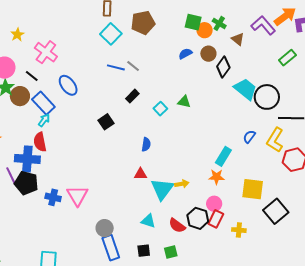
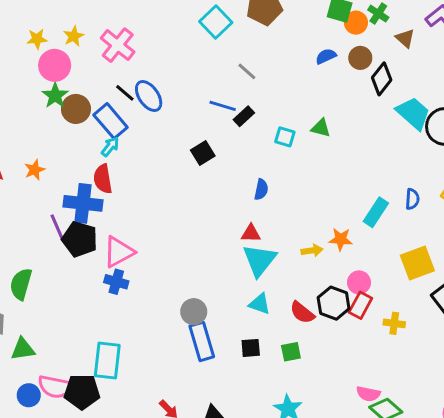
yellow star: (17, 35) -> (74, 36), moved
blue line: (116, 67) -> (223, 106), moved
black line: (32, 76) -> (125, 93), moved
cyan square: (160, 109) -> (285, 137), turned -32
blue semicircle: (249, 137) -> (412, 199), moved, turned 144
orange star: (217, 177) -> (341, 239), moved
cyan triangle: (162, 189) -> (259, 260), moved
yellow square: (253, 189) -> (417, 263), turned -30
pink triangle: (77, 196) -> (119, 252), moved, turned 30
blue cross: (53, 197) -> (116, 282), moved

